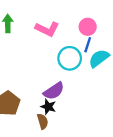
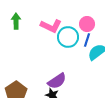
cyan circle: (70, 58) -> (68, 37), moved

